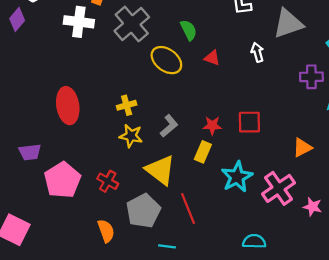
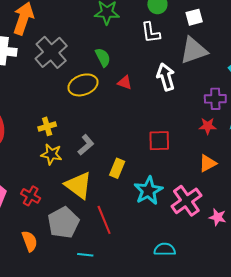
white arrow: (257, 52) -> (166, 77), size x1.5
yellow ellipse: (166, 60) -> (83, 85), turned -56
red star: (212, 126) -> (208, 126), moved

